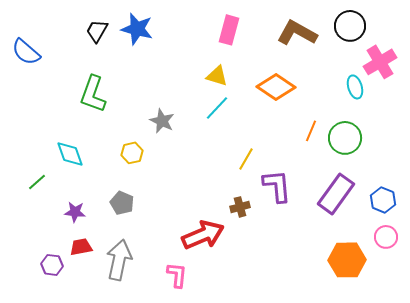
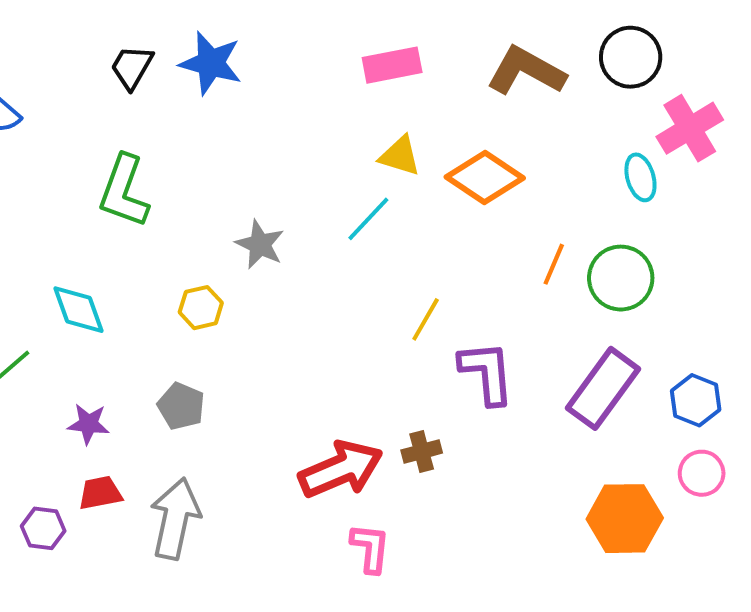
pink rectangle: (229, 30) -> (392, 65), turned 64
yellow triangle: (217, 76) -> (400, 156), moved
brown cross: (240, 207) -> (422, 452), moved
pink L-shape: (177, 275) -> (370, 548), moved

